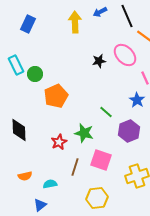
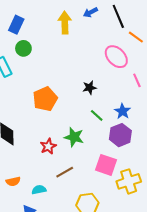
black star: (99, 61) -> (89, 88), moved
green circle: (35, 74) -> (23, 48), moved
blue star: (137, 100) -> (122, 111), moved
pink square: (101, 160) -> (106, 165), moved
brown line: (75, 167) -> (65, 172), turned 42

